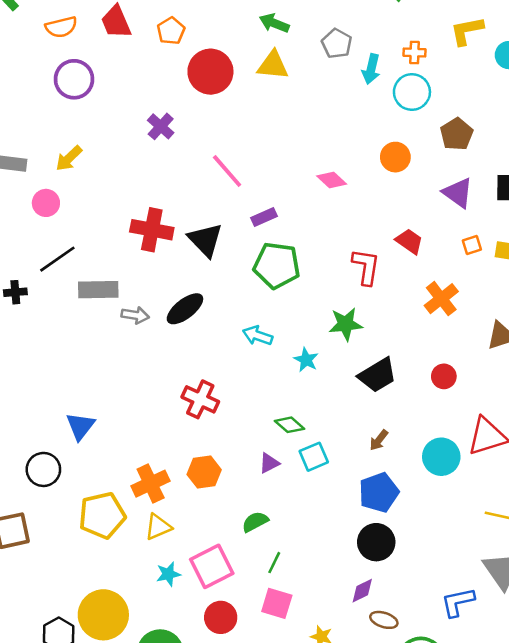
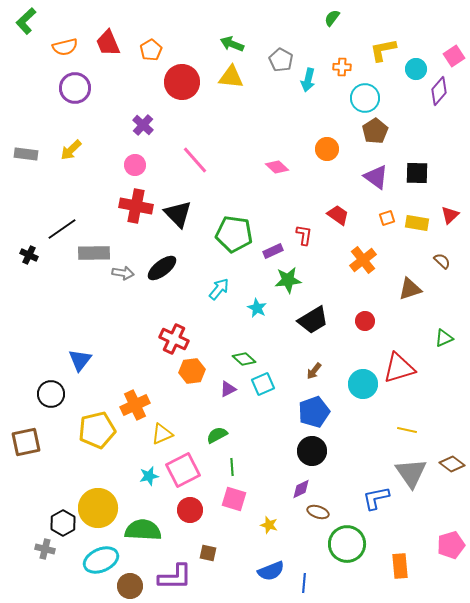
cyan circle: (412, 92) -> (365, 98), moved
pink circle: (46, 203) -> (135, 165), moved
purple rectangle: (264, 217) -> (273, 251), moved
red L-shape: (366, 267) -> (304, 235), size x0.7
black cross: (15, 292) -> (29, 255), turned 30
cyan arrow: (258, 336) -> (219, 289), turned 110
orange hexagon: (204, 472) -> (192, 371), moved
yellow triangle: (158, 527) -> (162, 434), moved
green line: (274, 563) -> (232, 467), turned -30

